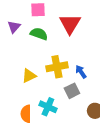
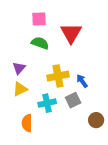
purple triangle: (14, 27) -> (19, 68), moved
yellow triangle: (29, 76) -> (20, 89), moved
cyan cross: (48, 107) -> (47, 103), moved, turned -36

